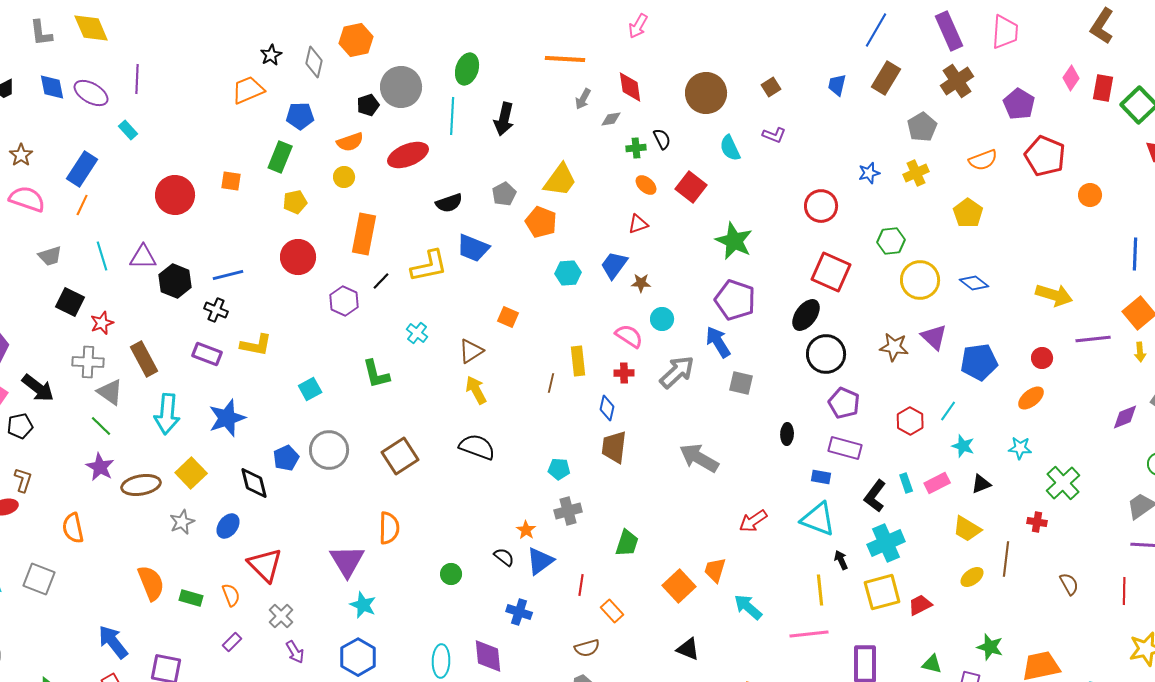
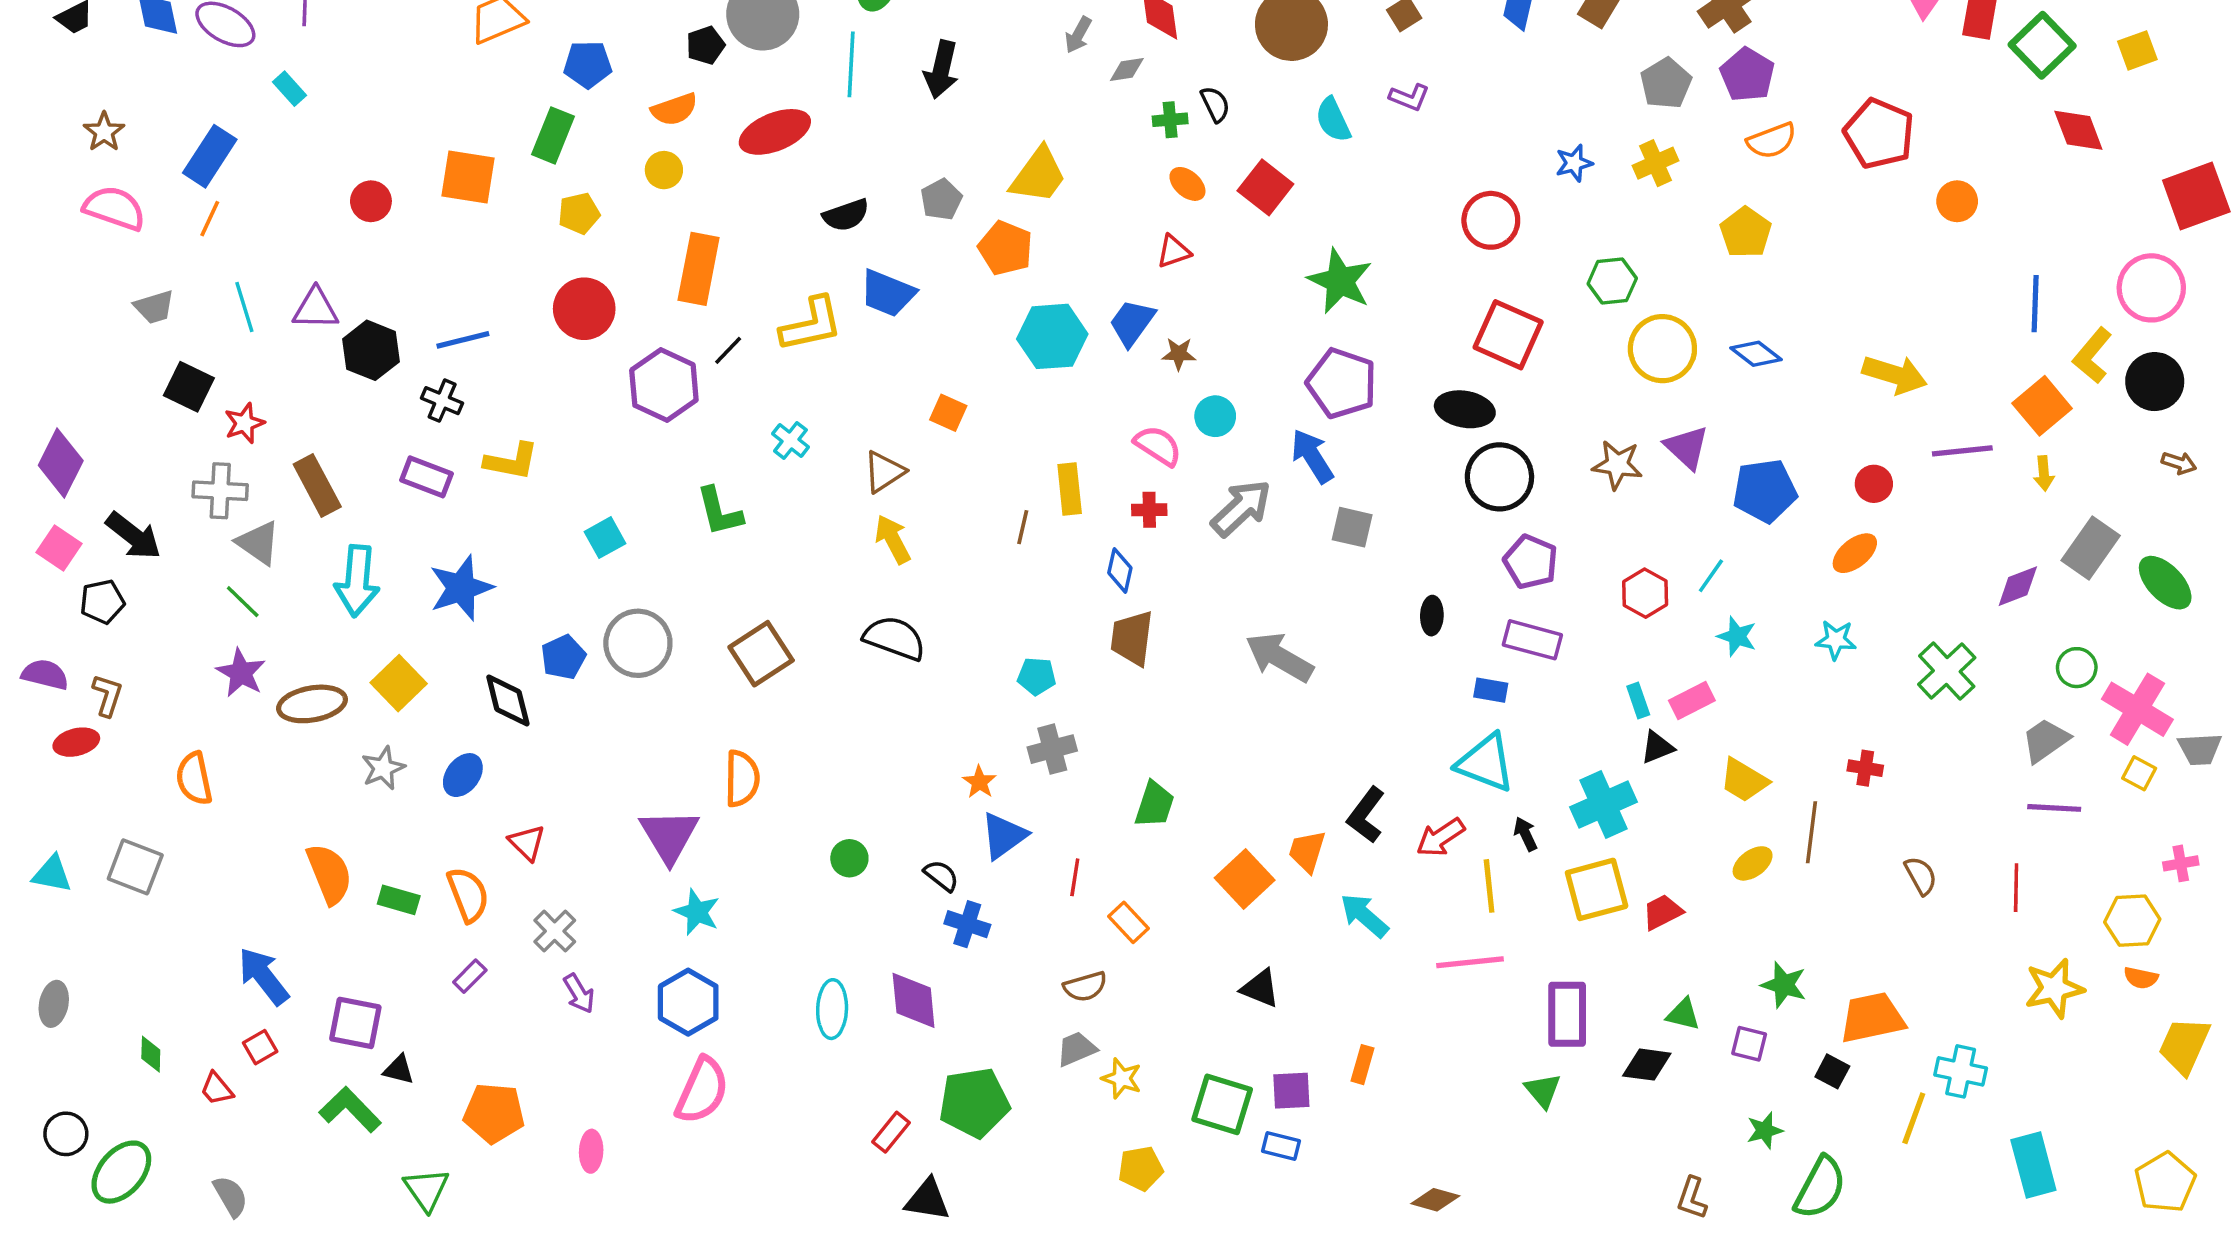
purple pentagon: (1019, 104) -> (1747, 75), moved
orange square: (231, 181) -> (468, 177), size x1.6
red circle: (175, 195) -> (371, 201), size x0.6
cyan hexagon: (568, 273) -> (1052, 336), size x1.5
purple hexagon: (344, 301) -> (664, 385), size x1.4
black ellipse: (806, 315) -> (1465, 409), turned 64
green cross: (1063, 483) -> (1947, 671), moved
black triangle: (981, 484) -> (1657, 747), moved
black L-shape: (875, 496) -> (1366, 815), moved
red arrow: (753, 521) -> (1441, 837), moved
black semicircle: (504, 557) -> (941, 876), moved
red triangle: (265, 565) -> (527, 843), size x0.6
orange semicircle: (231, 595) -> (468, 895), size x1.4

